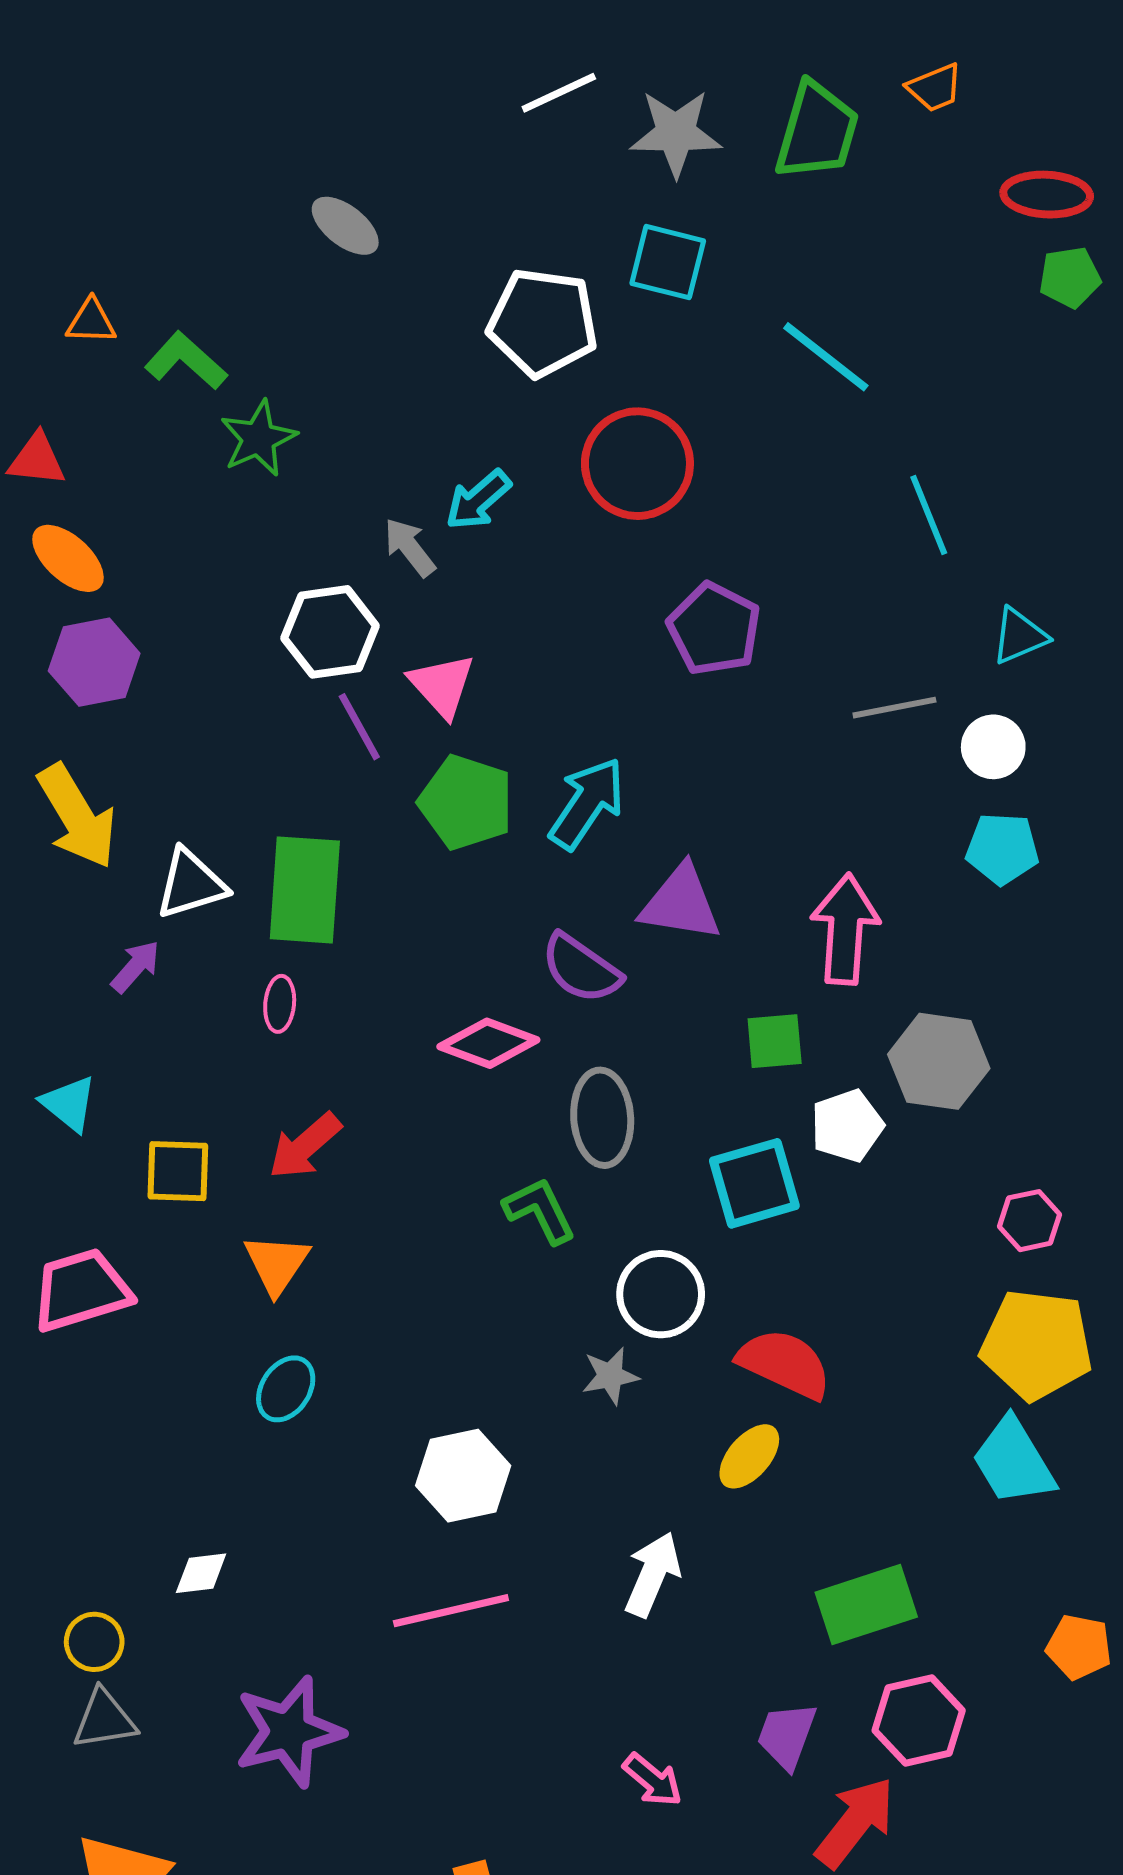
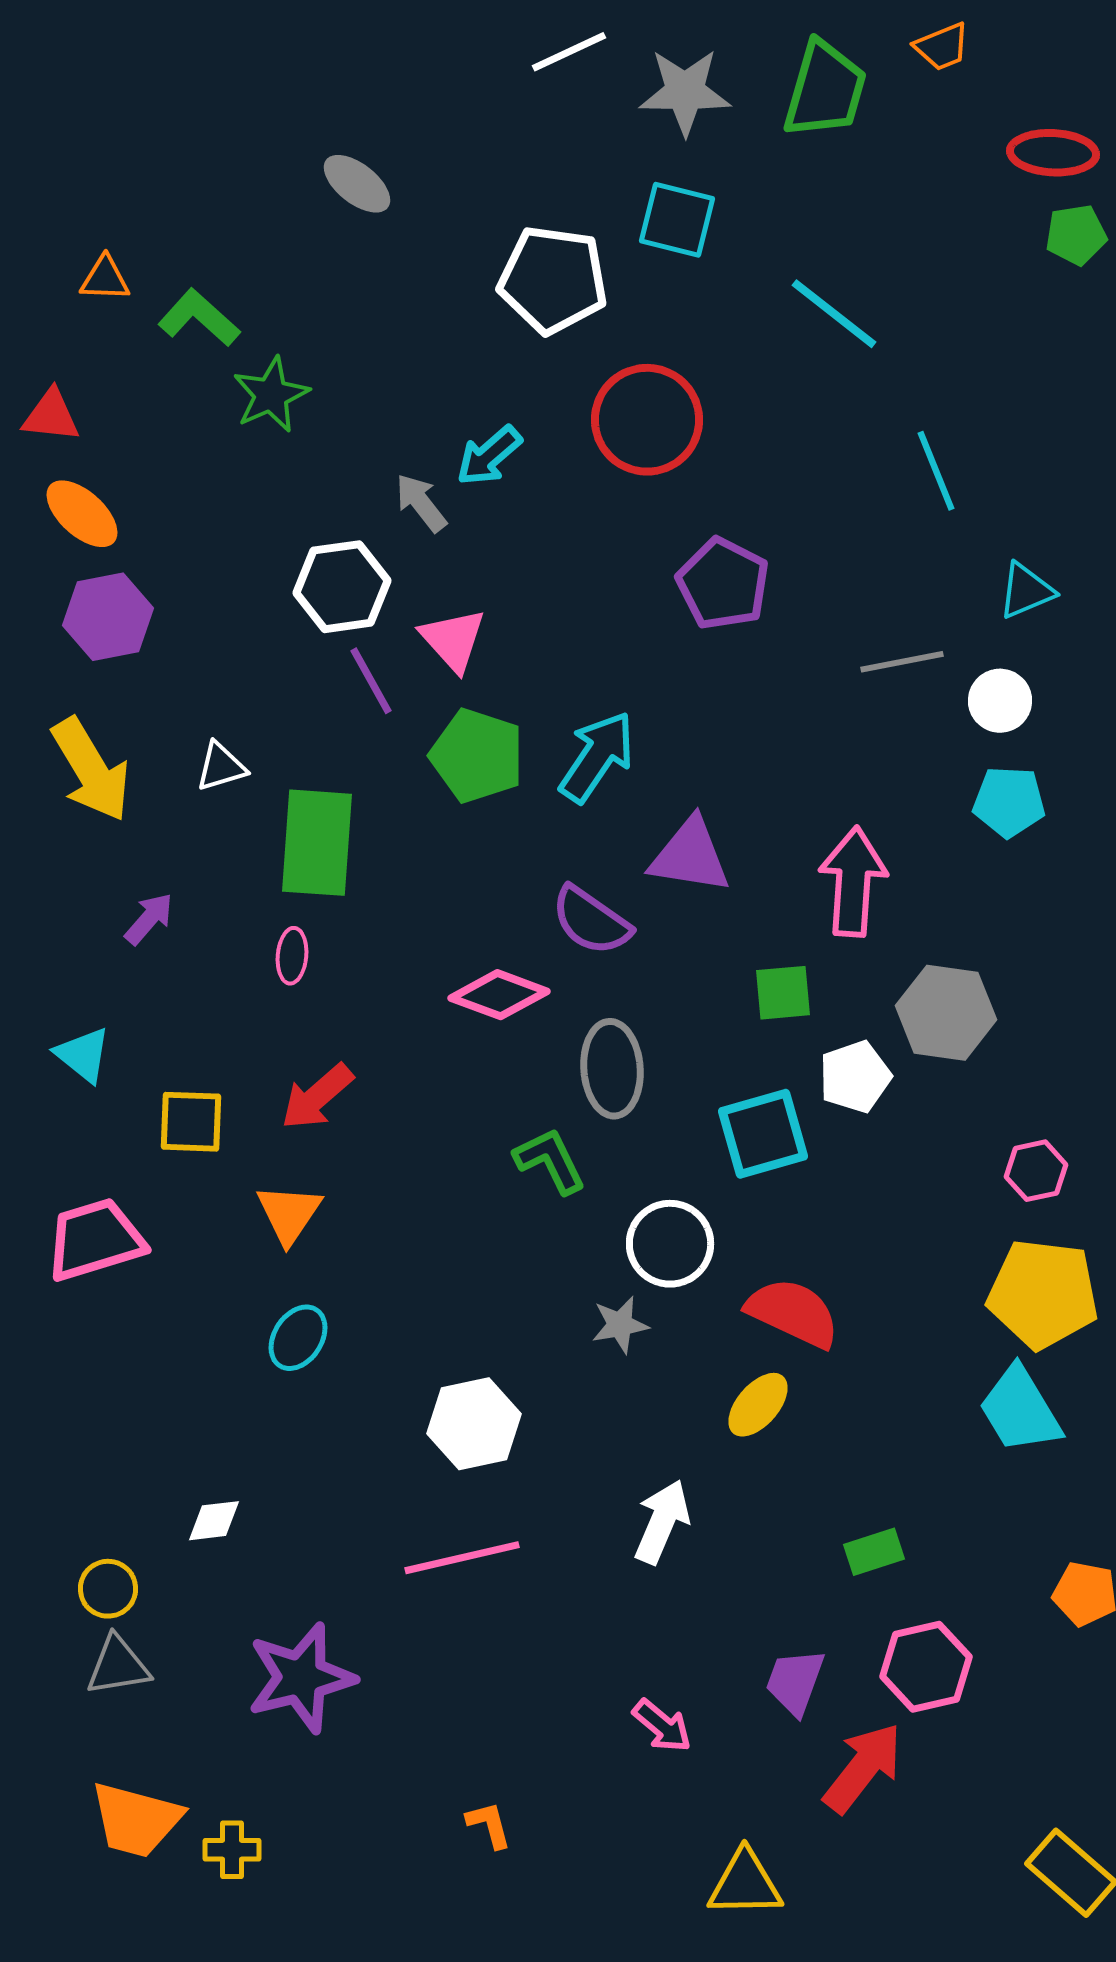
white triangle: (191, 884) -> (221, 767), moved, size x0.7
green rectangle: (866, 1605) -> (874, 1552), size x0.6

